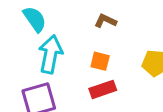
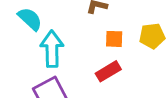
orange square: (100, 61) -> (114, 39), moved

